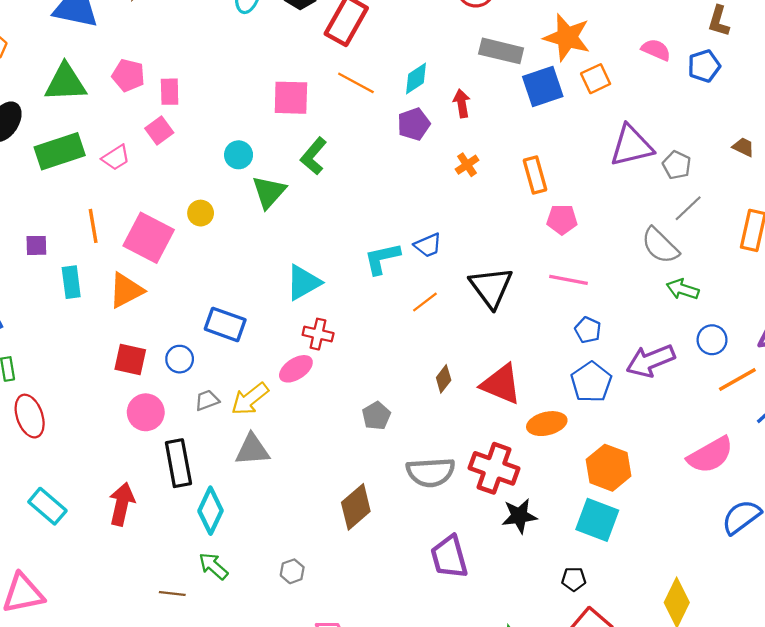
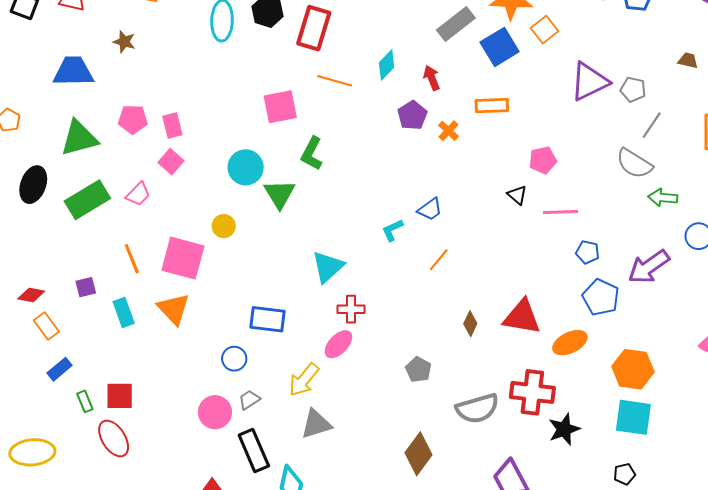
gray rectangle: (501, 51) -> (456, 24), turned -39
purple pentagon: (414, 124) -> (412, 115), moved
cyan circle: (239, 155) -> (246, 167), size x1.4
orange rectangle: (535, 175) -> (492, 106), moved, turned -64
cyan L-shape: (382, 258) -> (392, 230), size x0.7
black triangle: (491, 287) -> (517, 195), moved, size x0.5
orange triangle: (126, 290) -> (173, 309), turned -33
red square: (130, 359) -> (120, 396), moved
gray trapezoid: (207, 400) -> (249, 400), moved

